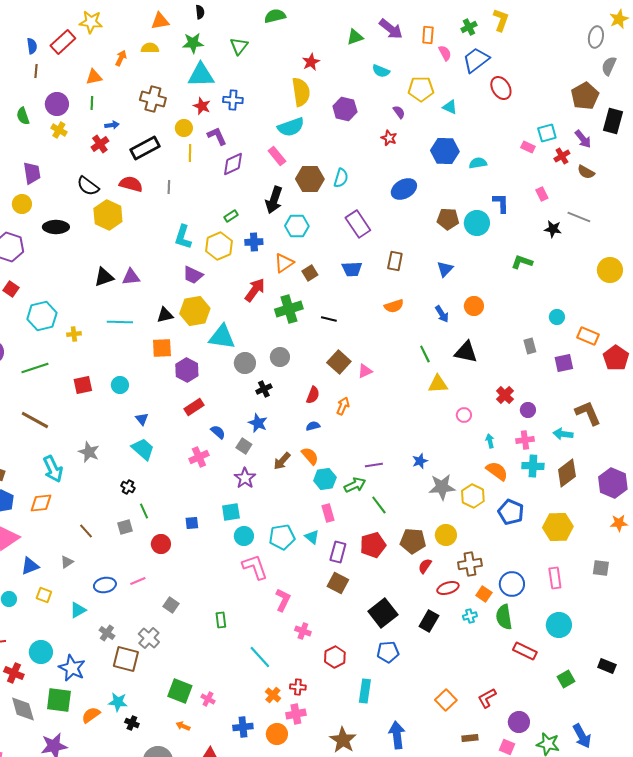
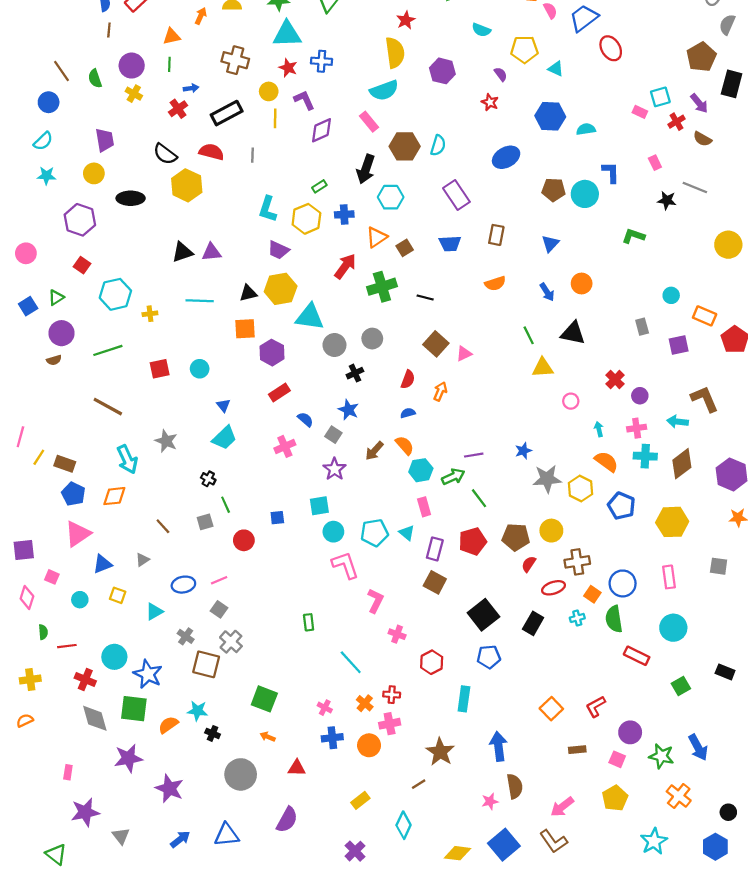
cyan trapezoid: (143, 449) -> (224, 438), turned 95
gray square: (171, 605) -> (219, 609), moved
pink cross: (208, 699) -> (325, 708), moved

